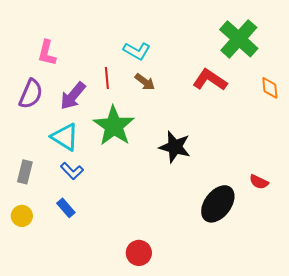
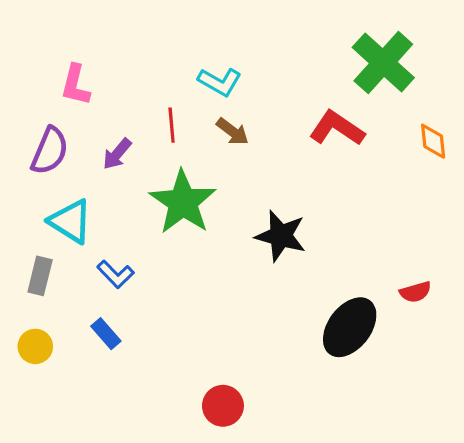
purple arrow: (73, 96) -> (117, 154), size x0.7
cyan triangle: (65, 137) -> (71, 221), moved
red semicircle: (259, 182) -> (415, 292), turned -42

